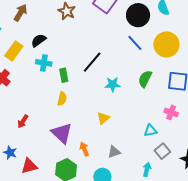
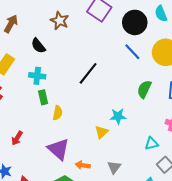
black semicircle: (39, 40) -> (38, 46), moved, turned -91
green rectangle: (64, 75) -> (43, 97), moved
cyan star: (113, 84) -> (118, 116), moved
orange arrow: (84, 149) -> (83, 165), turned -56
gray triangle: (114, 152) -> (114, 167), turned -32

